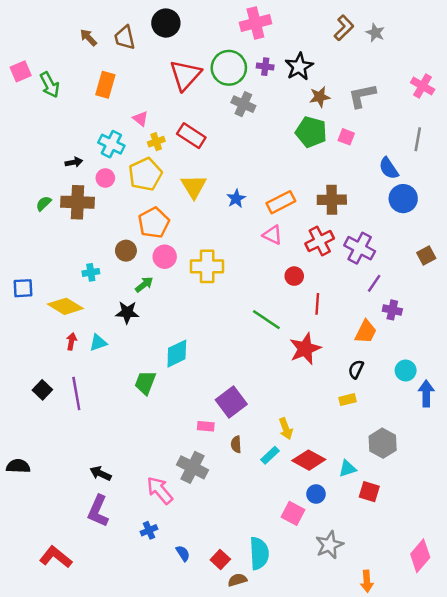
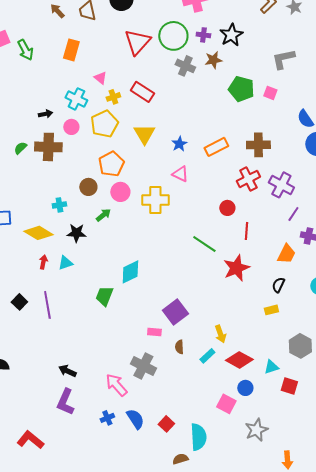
brown star: (320, 97) -> (213, 60), moved
pink triangle: (272, 235) -> (180, 174), moved
black star: (127, 312) -> (76, 233), moved
blue semicircle: (183, 553) -> (135, 419), moved, size x1.5
red square: (220, 559) -> (166, 424), moved

